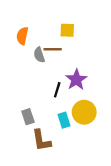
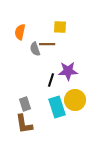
purple star: (76, 80) -> (68, 71), turned 30
cyan rectangle: (64, 120) -> (57, 107), size x1.5
brown L-shape: (41, 140) -> (24, 124), moved

